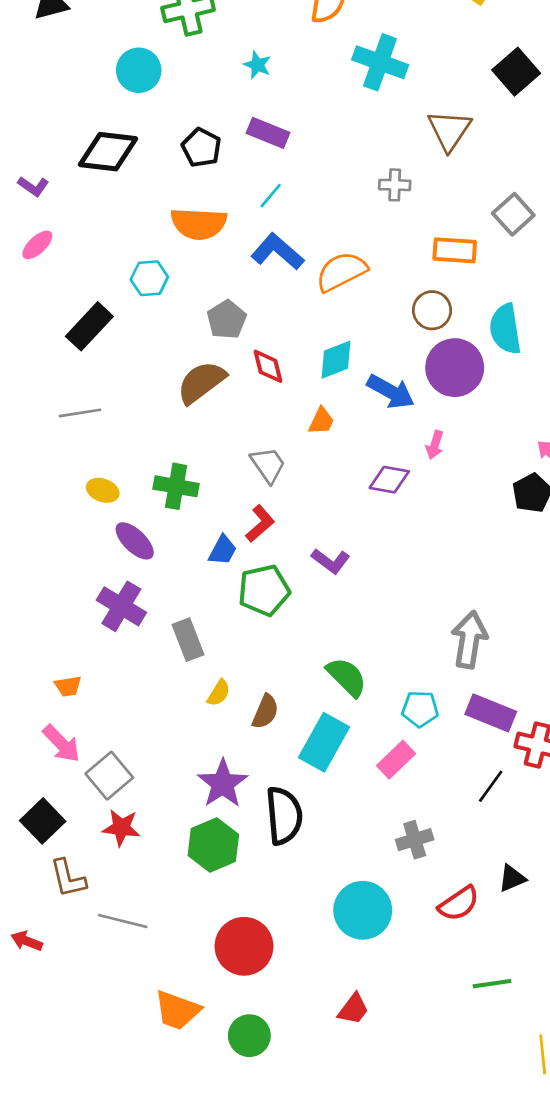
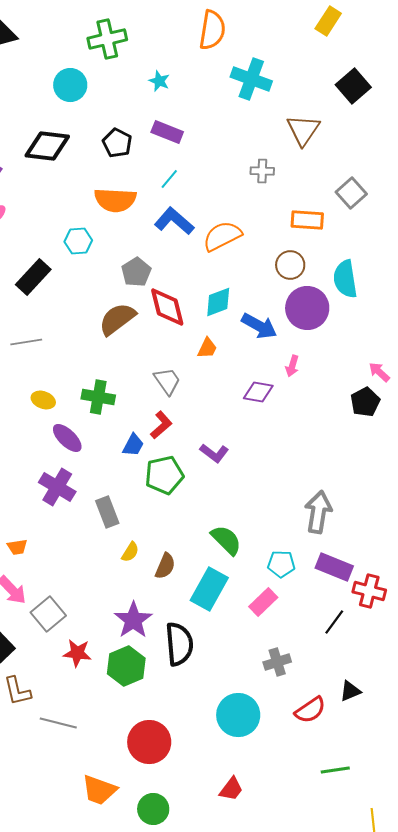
red diamond: (268, 366) -> (167, 307), size x1.5
red star: (121, 828) -> (77, 653), moved

